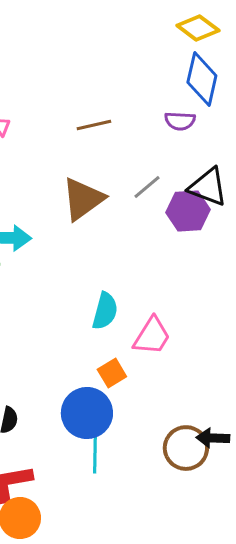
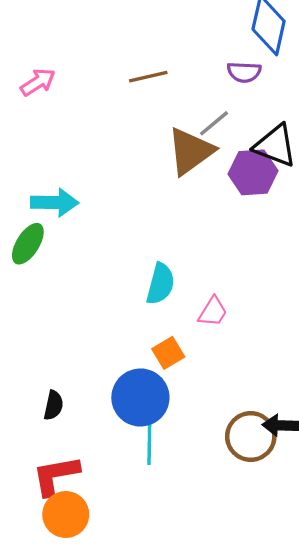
gray line: (147, 187) -> (214, 123), moved
brown triangle: (83, 199) -> (191, 151), moved
pink trapezoid: (152, 336) -> (213, 312), size x0.7

